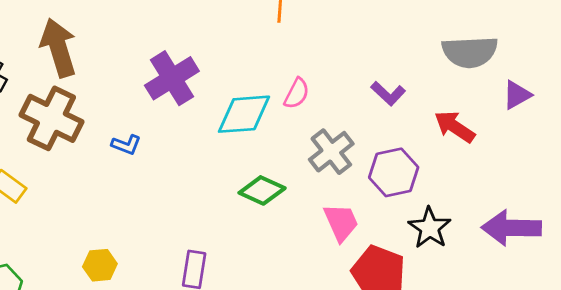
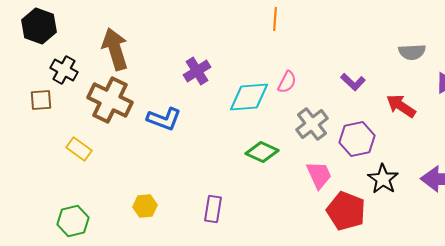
gray semicircle: (470, 52) -> (412, 52), size x0.7
purple cross: (172, 78) -> (197, 71), size x0.7
blue L-shape: (126, 145) -> (164, 119), size x1.6

